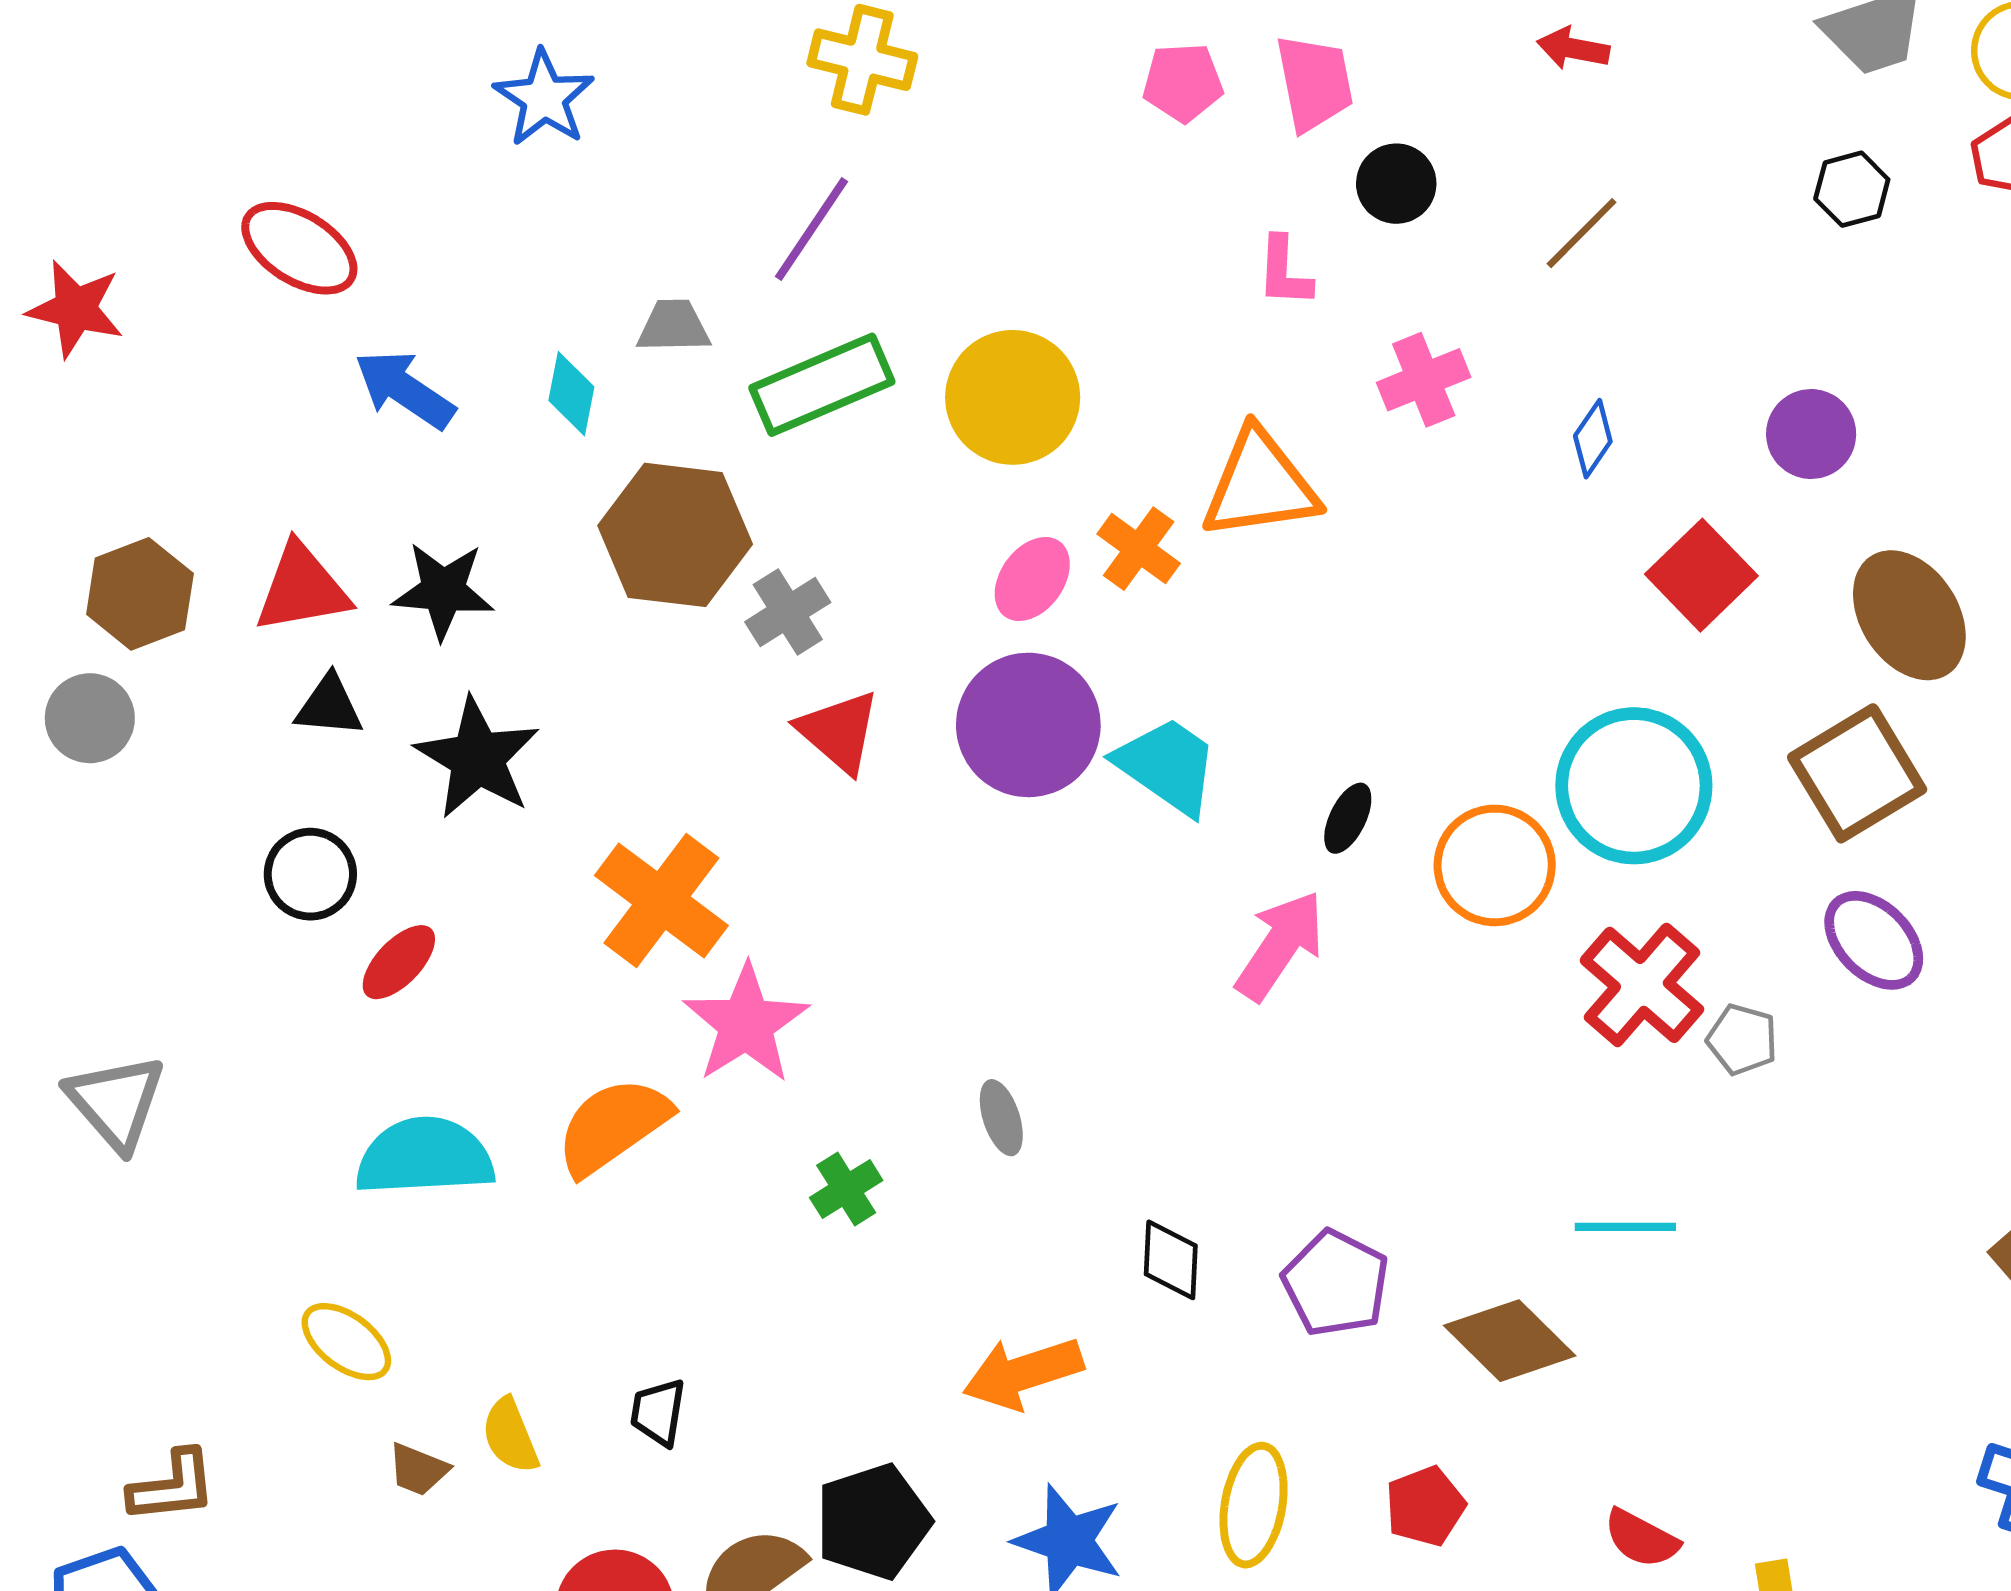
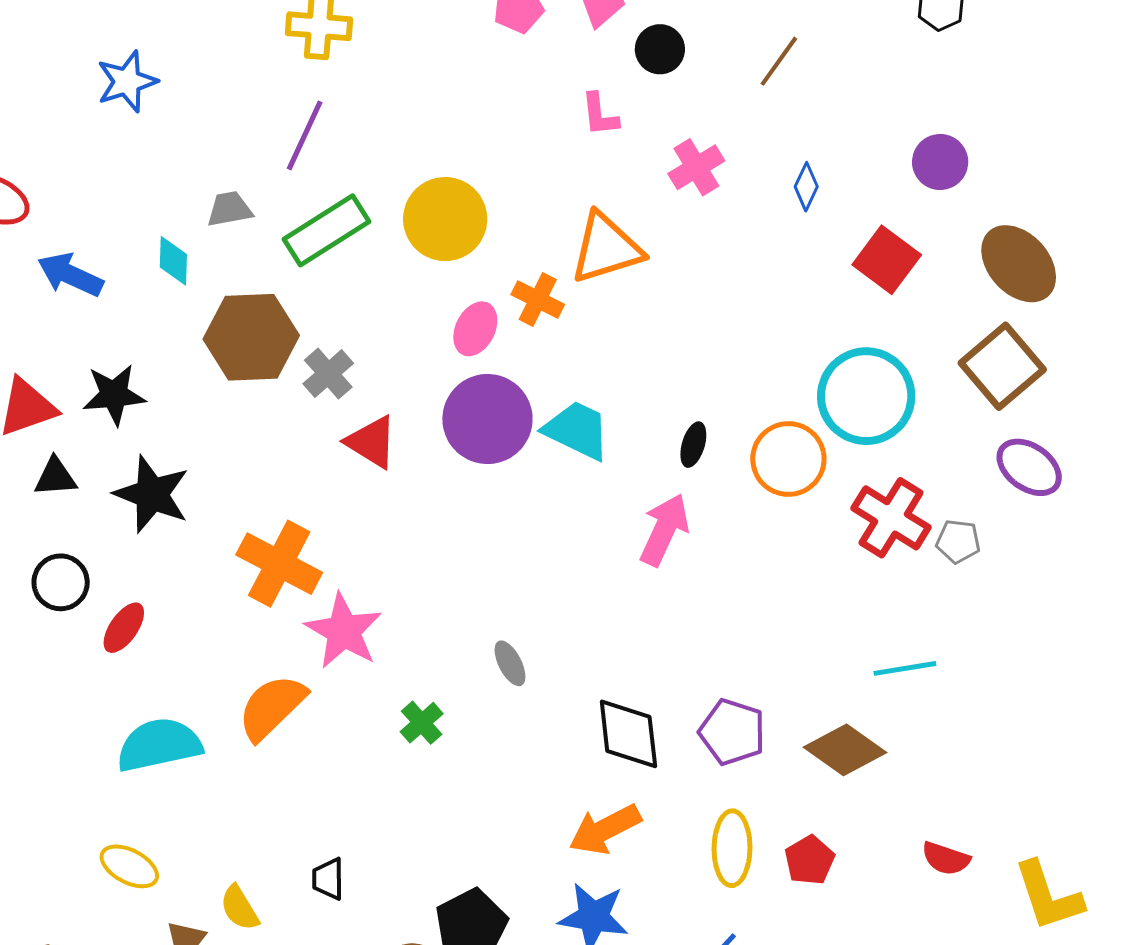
blue star: (544, 98) -> (127, 82), turned 30
black diamond: (1171, 1260) -> (628, 734), size x1.5
orange arrow: (1023, 1373) -> (605, 829), moved
yellow ellipse: (1254, 1505) -> (732, 848), moved

